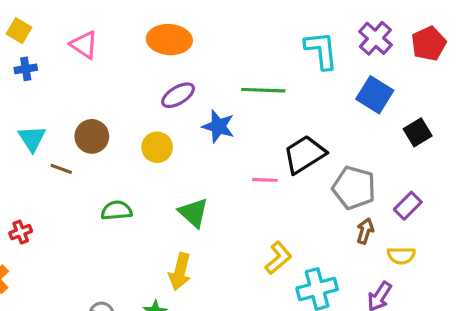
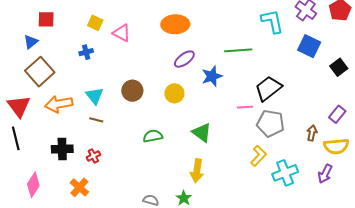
yellow square: (19, 31) -> (95, 23), moved
blue star: (218, 126) -> (212, 76), turned -30
brown line: (61, 169) -> (96, 120), moved
gray pentagon: (354, 188) -> (270, 123), moved
yellow semicircle: (401, 256) -> (336, 146), size x1.4

